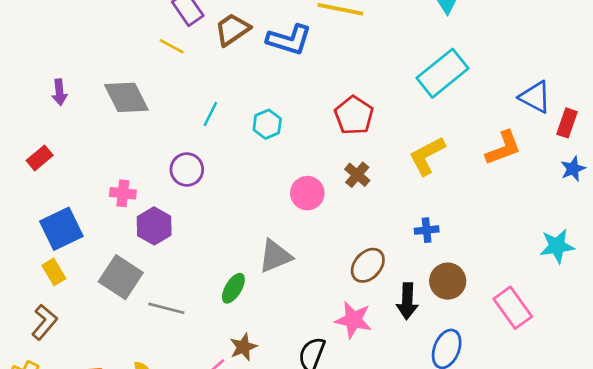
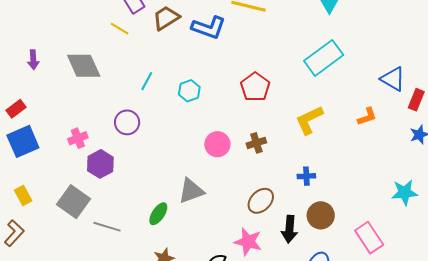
orange L-shape: (503, 148) -> (367, 117), size x0.7
brown cross: (357, 175) -> (256, 143), moved, turned 30
pink cross: (123, 193) -> (78, 138), turned -30
blue square: (61, 229) -> (23, 141), moved

